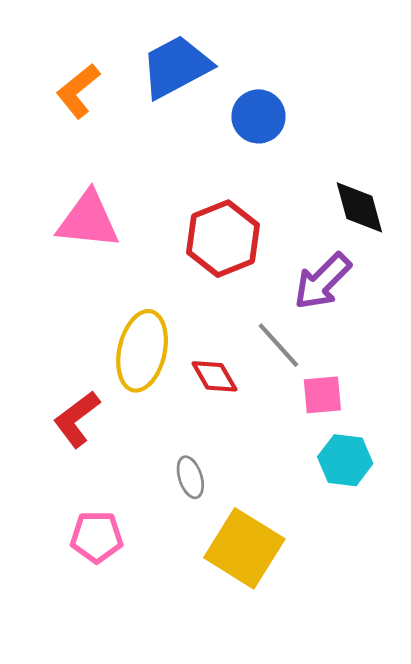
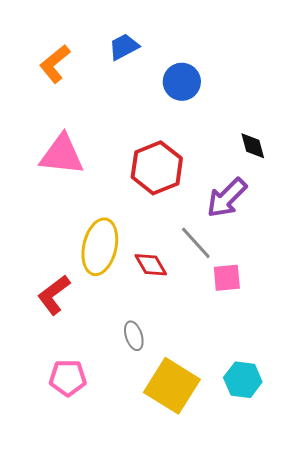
blue trapezoid: (176, 67) -> (124, 47), size x0.6
black diamond: (359, 207) -> (253, 146), size x0.7
cyan hexagon: (345, 460) -> (243, 380), moved

